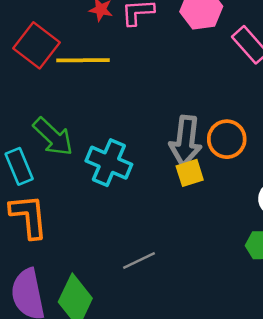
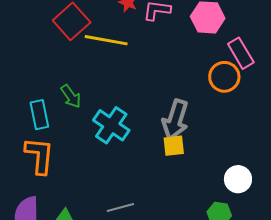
green arrow: (53, 137) -> (71, 96), size x0.7
orange circle: (227, 139) -> (224, 77), moved

